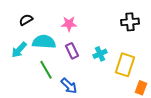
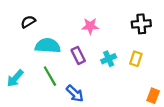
pink star: (69, 24) -> (90, 26), moved
cyan arrow: (19, 50) -> (15, 78), moved
yellow rectangle: (125, 65) -> (136, 59), moved, size x0.6

